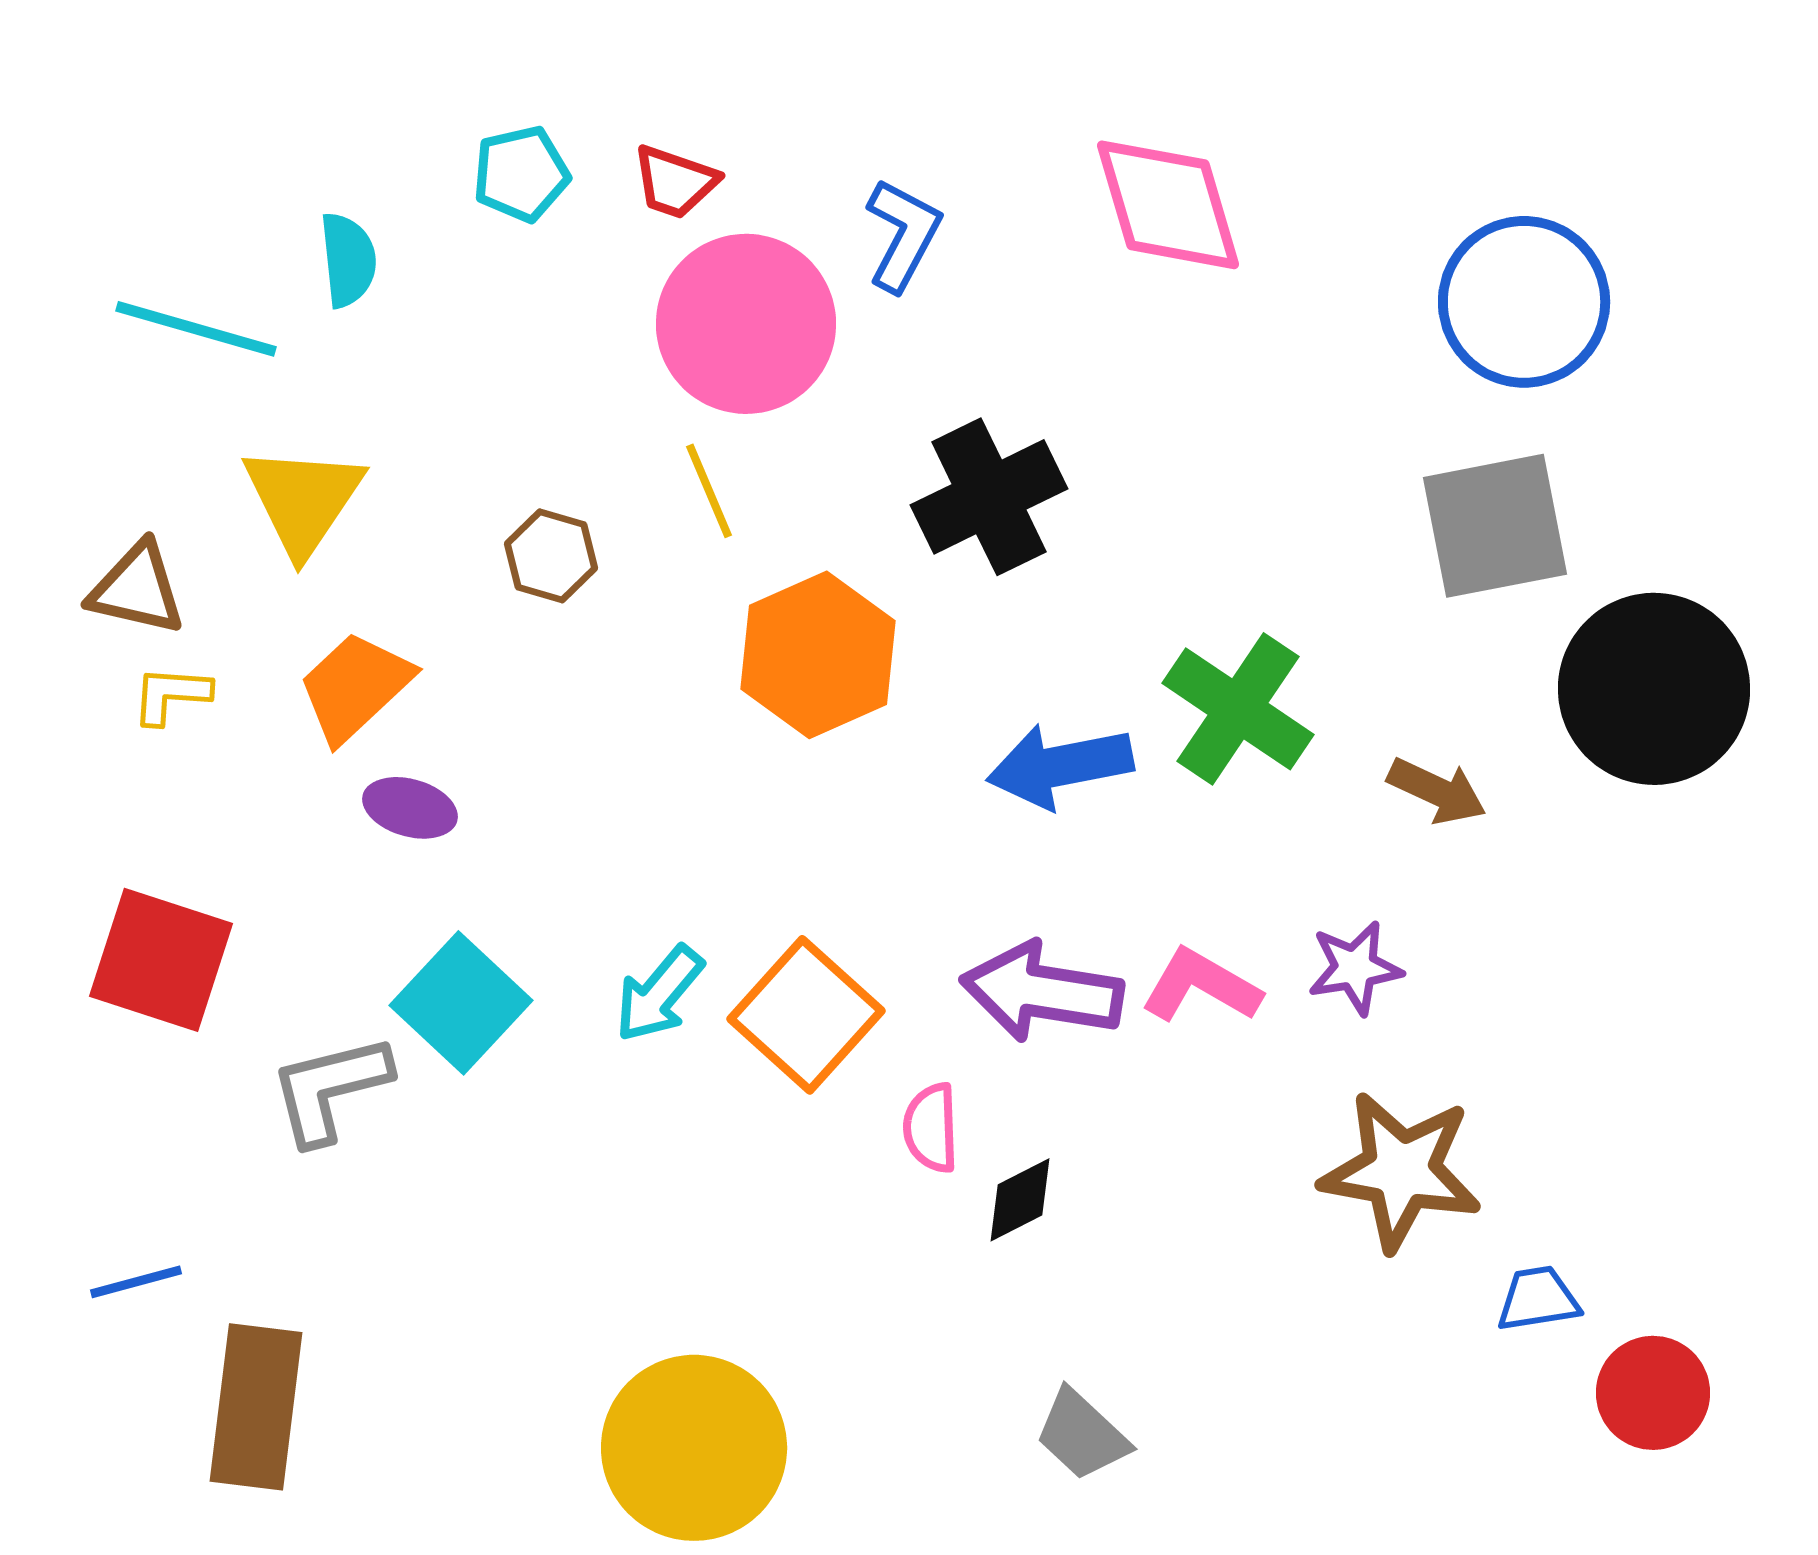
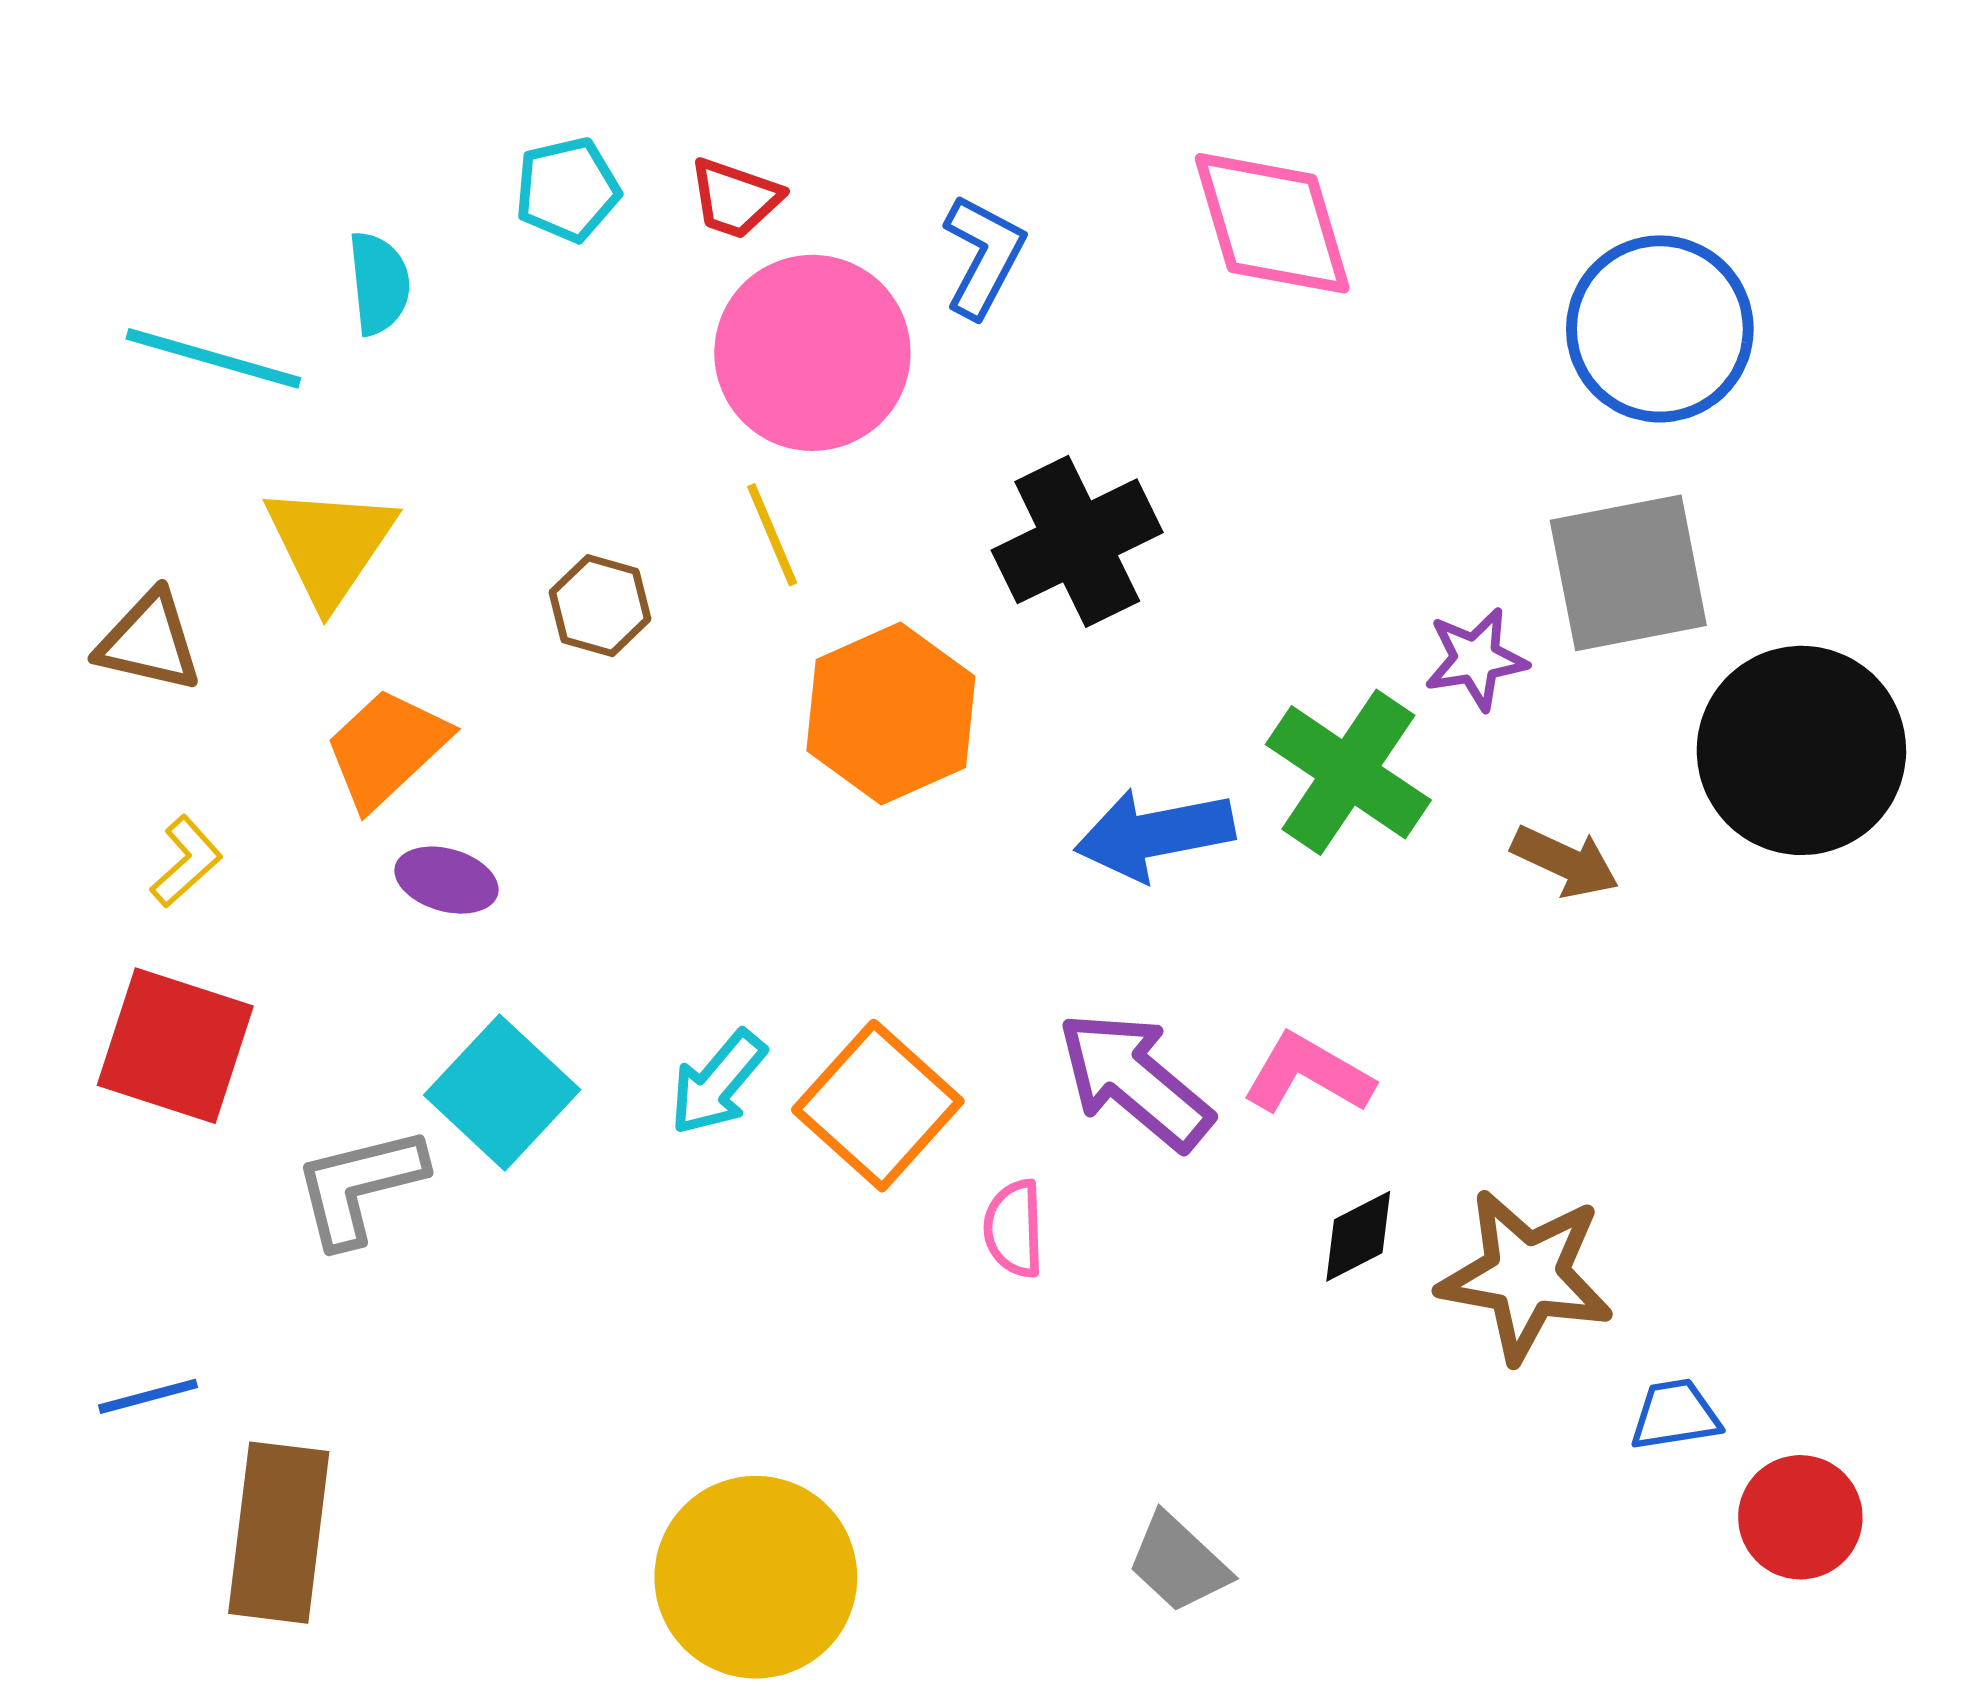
yellow L-shape: (171, 695) -> (186, 862), moved, turned 134
purple star: (1355, 968) -> (1476, 659), moved
purple arrow: (1042, 992) -> (1135, 1080), turned 31
black diamond: (1020, 1200) -> (1358, 1236), moved

